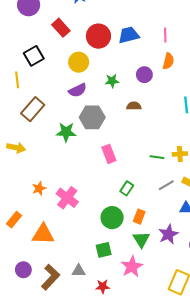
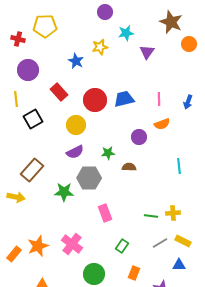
orange semicircle: (168, 61) -> (162, 124), turned 56
yellow line: (17, 80) -> (16, 99), moved
green star: (112, 81) -> (108, 153), moved
yellow arrow: (16, 148) -> (16, 197), moved
orange star: (39, 188) -> (38, 246), size x1.5
pink cross: (67, 198) -> (72, 244), moved
green circle: (112, 218) -> (94, 274), moved
orange rectangle: (14, 220) -> (14, 254), moved

